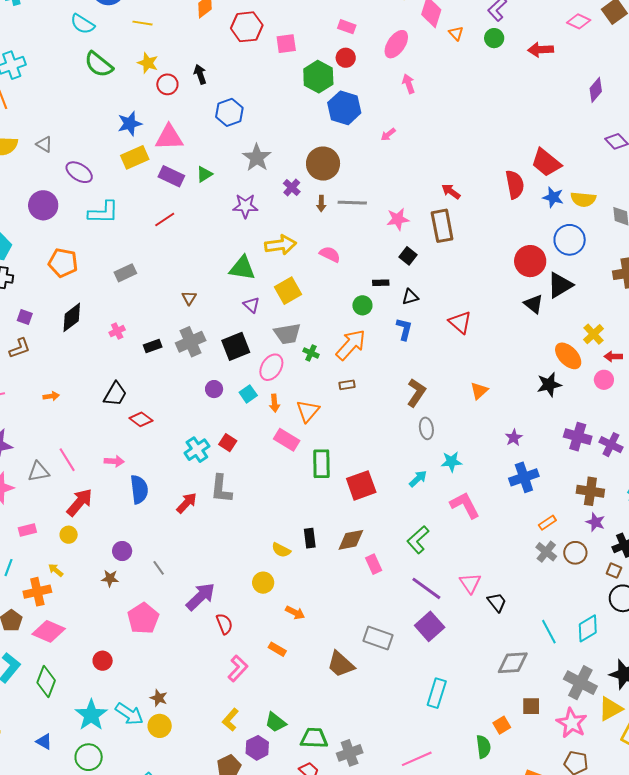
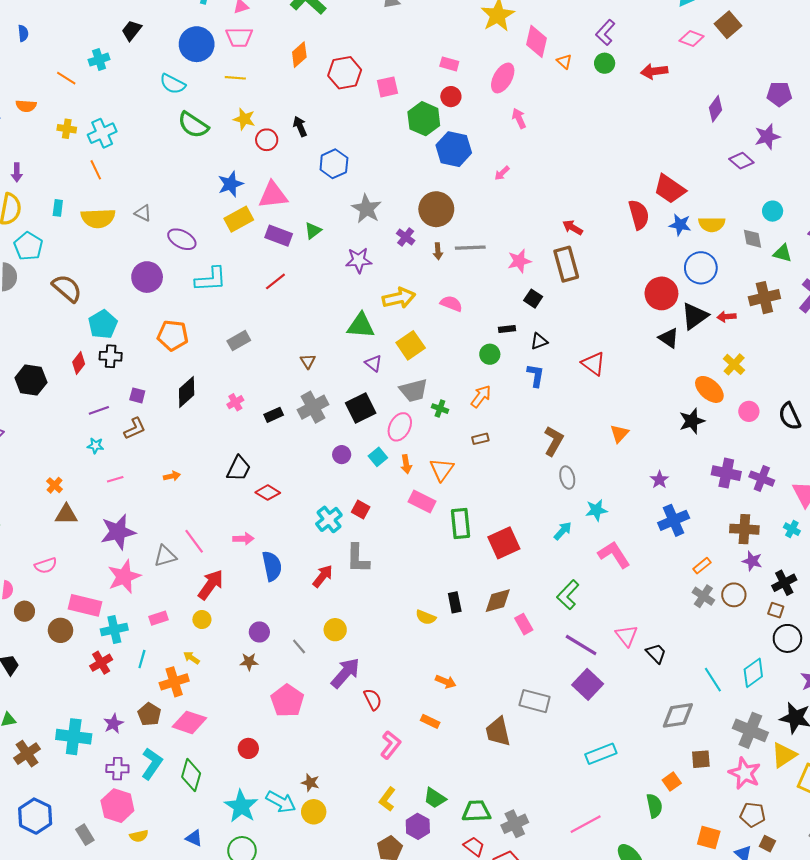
orange arrow: (351, 345) -> (481, 396), size x0.7
red arrow: (613, 356) -> (726, 317), moved
yellow circle: (263, 583) -> (335, 630), moved
brown trapezoid: (341, 664) -> (498, 732), turned 40
cyan rectangle: (437, 693) -> (601, 754), turned 56

